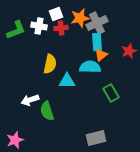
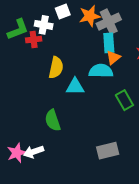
red cross: (61, 28) -> (34, 40), moved
white arrow: (30, 100) -> (34, 152), moved

